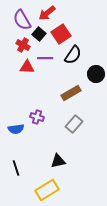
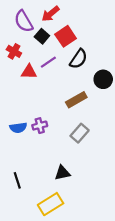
red cross: (23, 45) -> (14, 51), moved
purple line: (45, 58) -> (48, 62), turned -35
purple cross: (37, 117) -> (40, 126), turned -32
blue semicircle: (16, 129) -> (18, 128), moved

